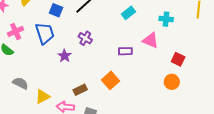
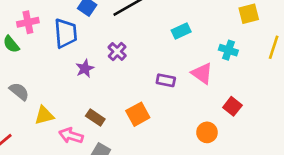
orange circle: (172, 82) -> (207, 132), moved
brown rectangle: (80, 90) -> (95, 117), turned 48

